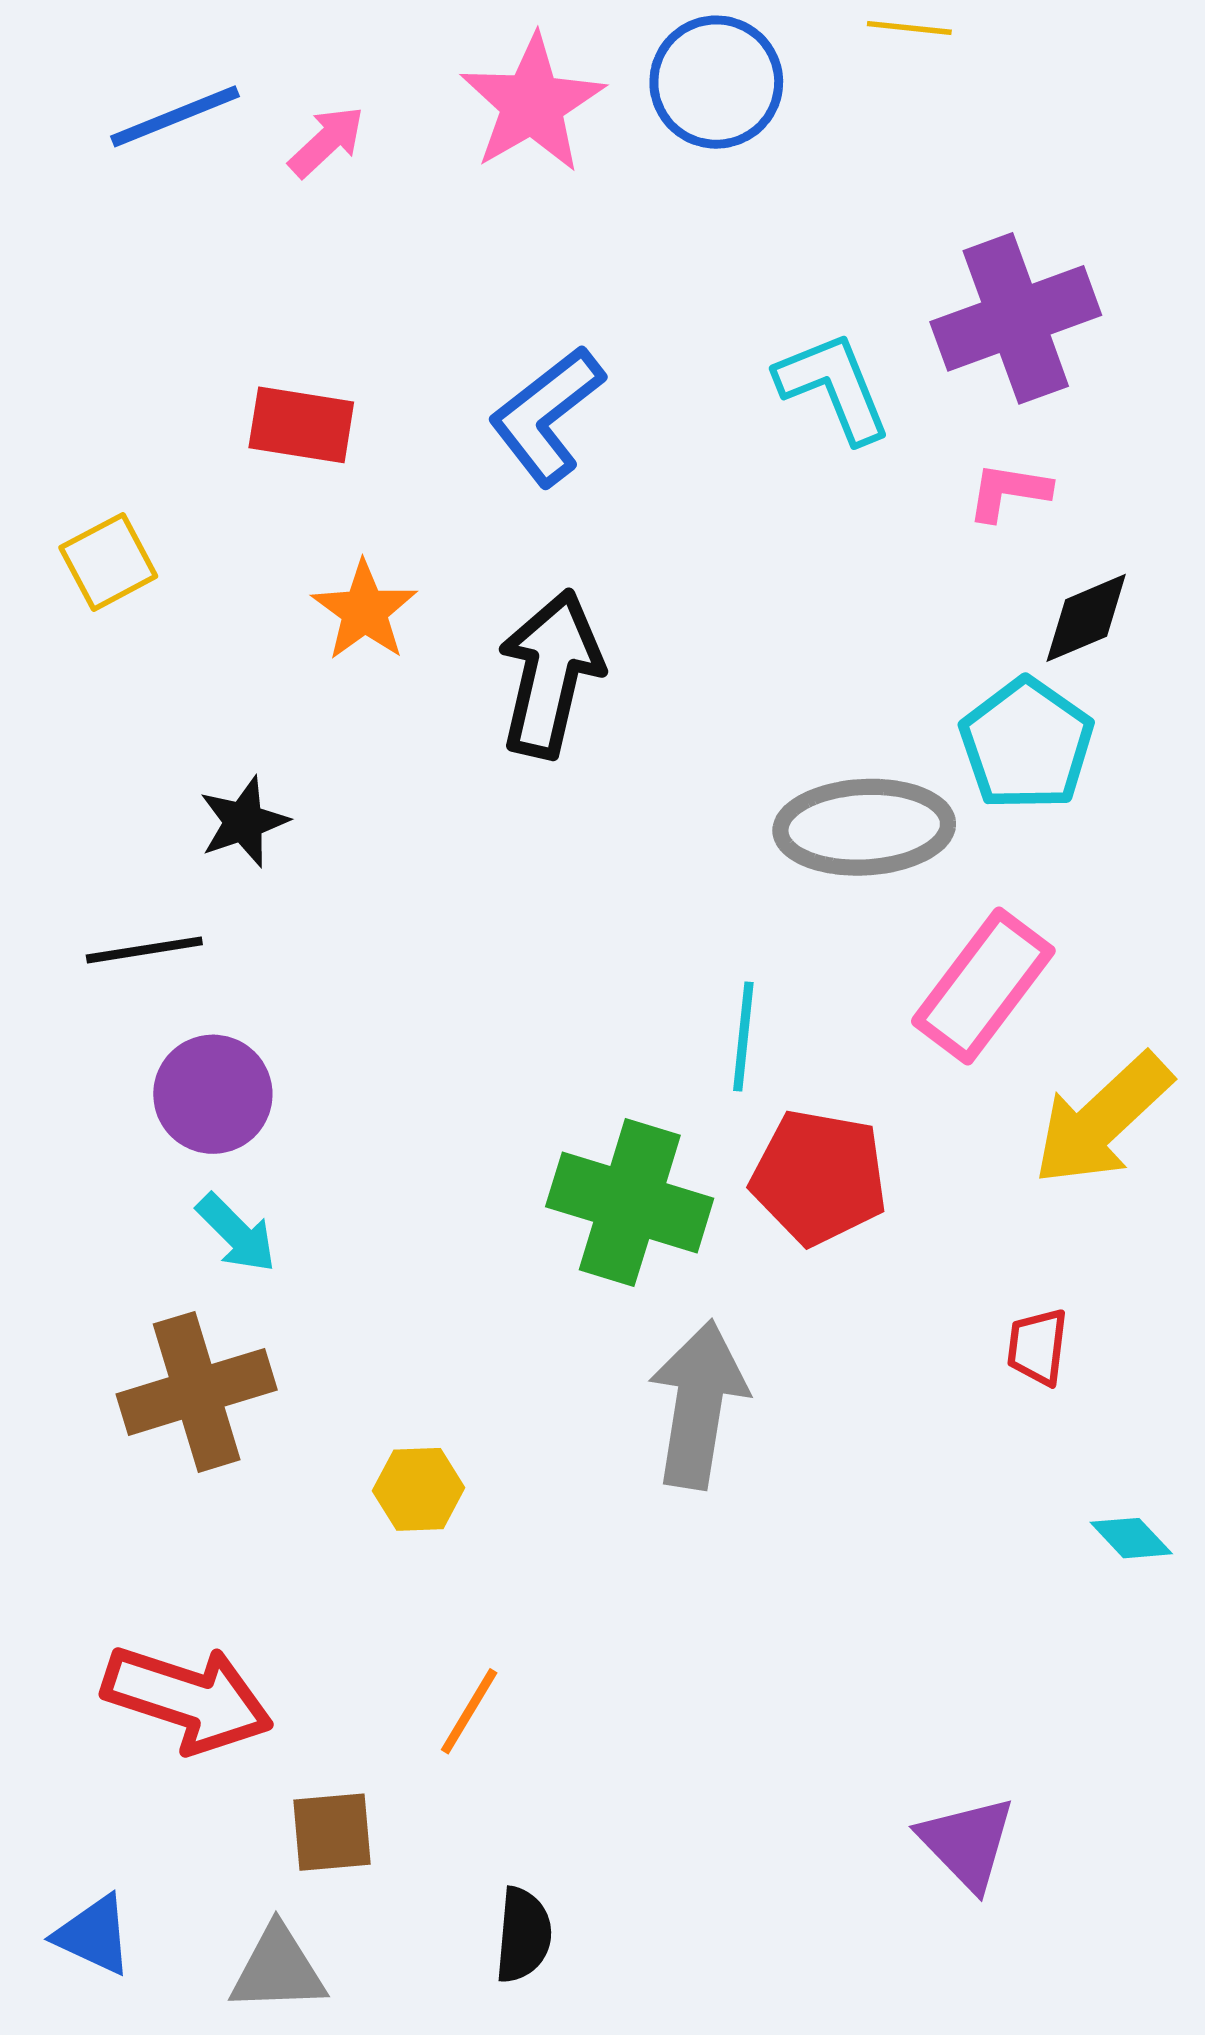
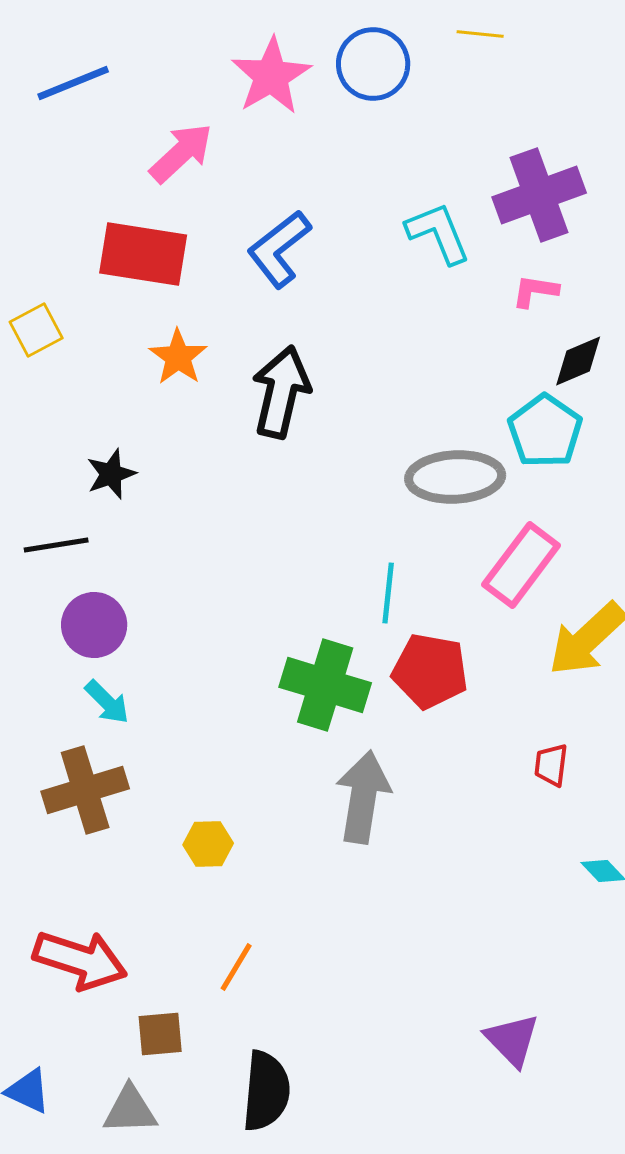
pink arrow: (327, 142) -> (181, 153), moved, size x1.5
red rectangle: (301, 425) -> (143, 254), size x1.5
black semicircle: (523, 1935) -> (266, 1091), size x1.5

